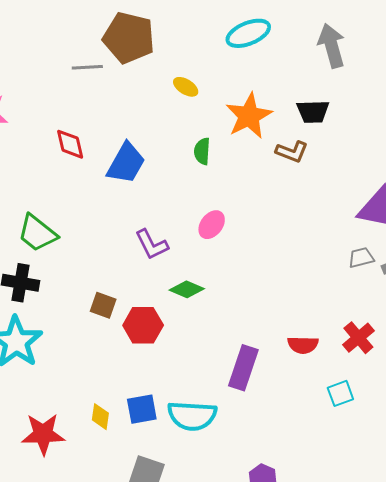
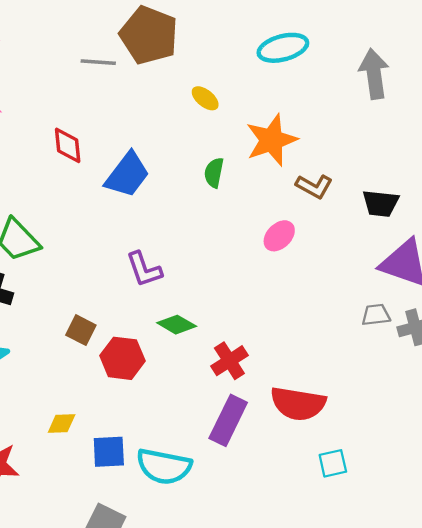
black trapezoid: (313, 112) -> (381, 203), moved
pink ellipse: (212, 225) -> (279, 236), moved
red cross: (358, 338) -> (229, 361), moved
red semicircle: (303, 345) -> (298, 404), size x1.6
yellow diamond: (100, 417) -> (62, 423), moved, turned 72

